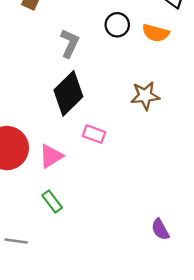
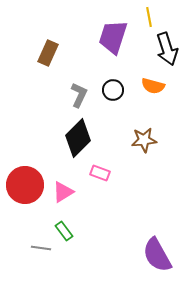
black circle: (117, 25) -> (113, 90), moved
purple semicircle: (160, 229) -> (157, 255), size x1.8
gray line: (16, 241) -> (41, 248), moved

